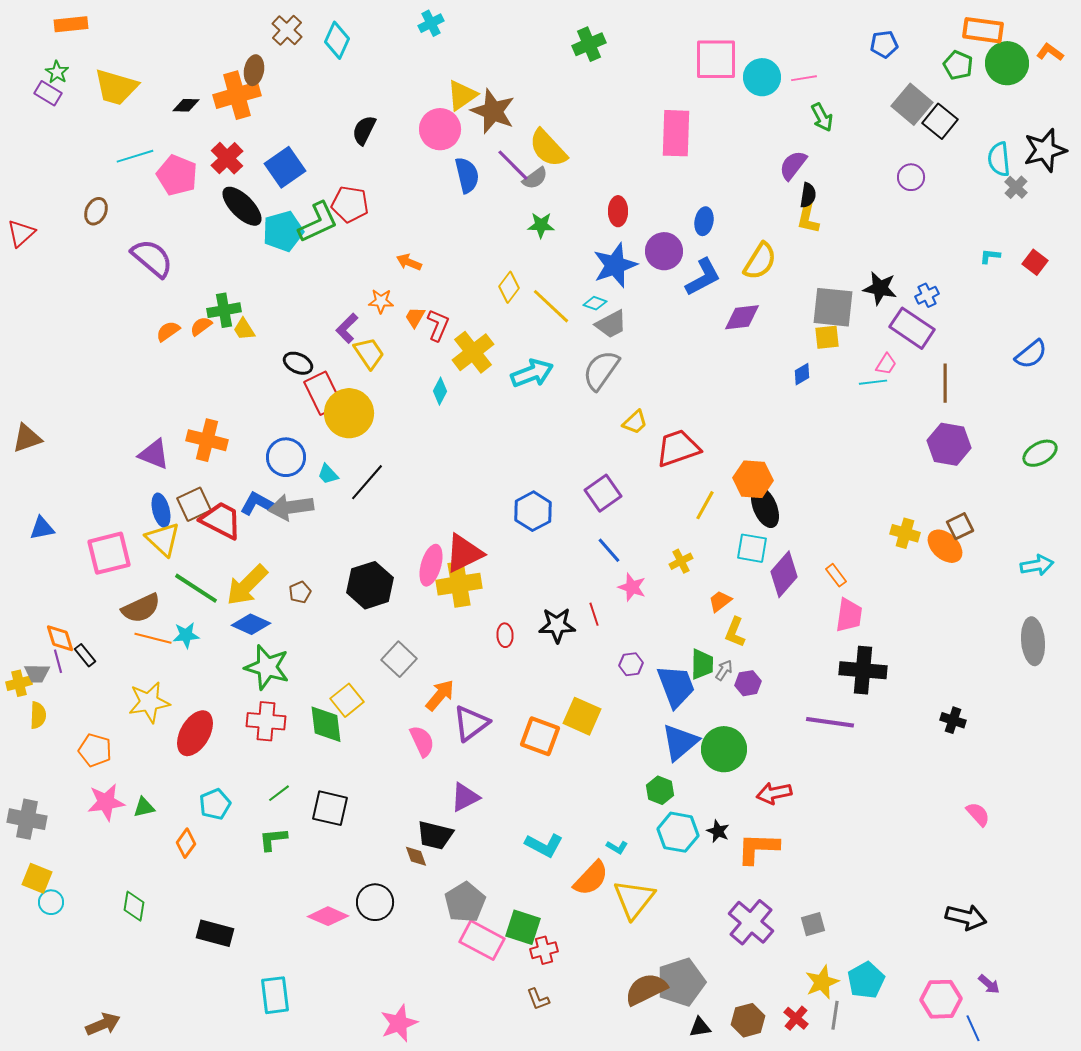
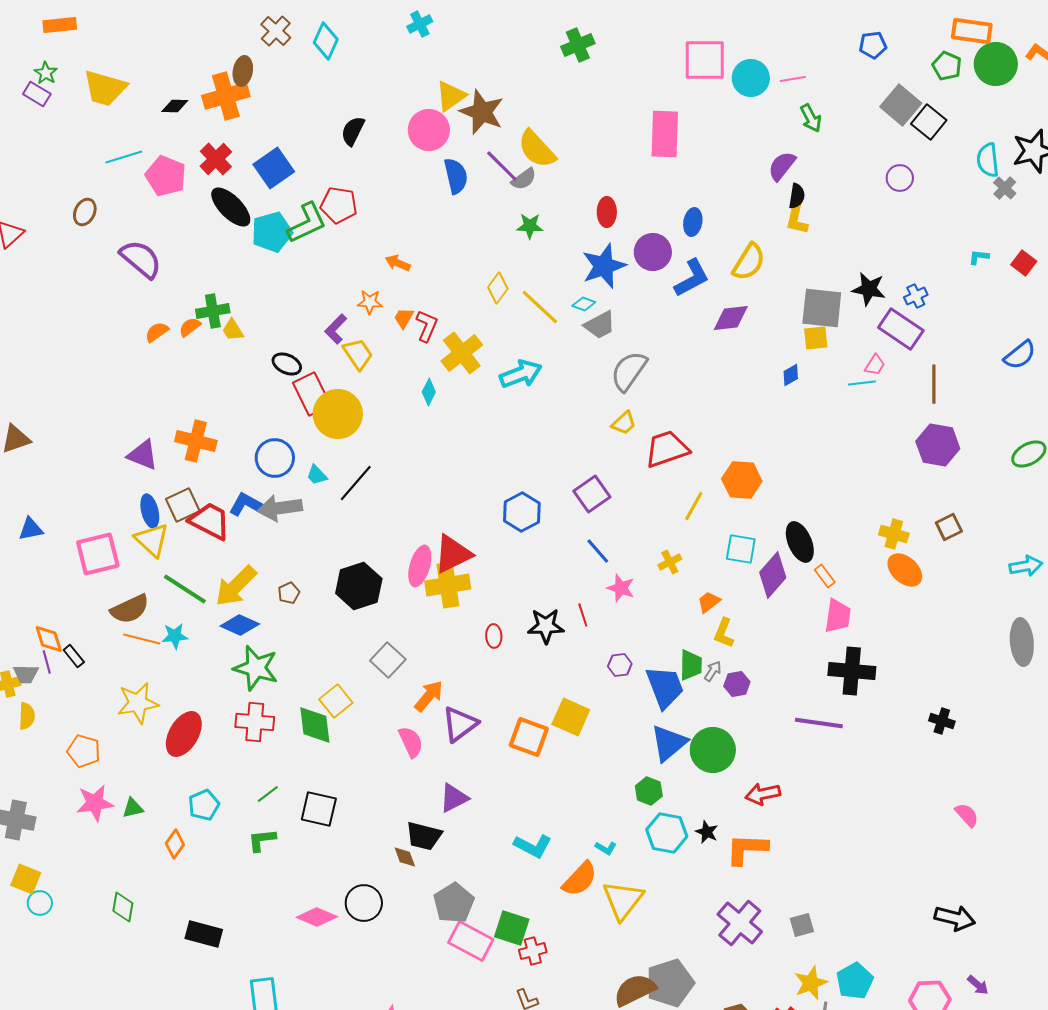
gray semicircle: (601, 370) -> (629, 371), moved
black ellipse: (765, 507) -> (800, 542), moved
orange ellipse: (945, 546) -> (905, 570), moved

